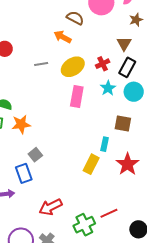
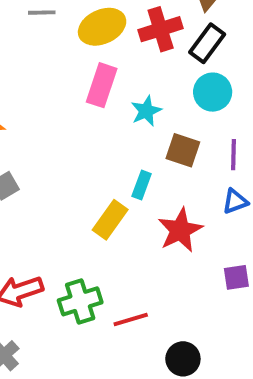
red cross: (103, 64) -> (161, 29), size x1.5
cyan star: (108, 88) -> (146, 111), moved
green cross: (84, 225) -> (80, 301), moved

